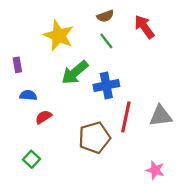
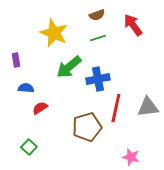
green line: (106, 41) -> (98, 38), turned -70
pink star: (155, 170) -> (131, 157), moved

